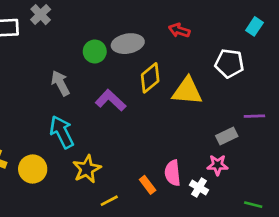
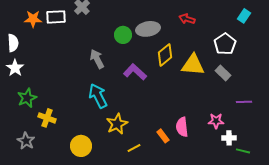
white pentagon: (229, 63) -> (225, 44), turned 30
purple line: (254, 116) -> (244, 102), moved
gray rectangle: (227, 136) -> (223, 73), moved, turned 70
yellow circle: (33, 169) -> (81, 146), moved
white cross: (199, 187) -> (229, 138), moved, turned -32

